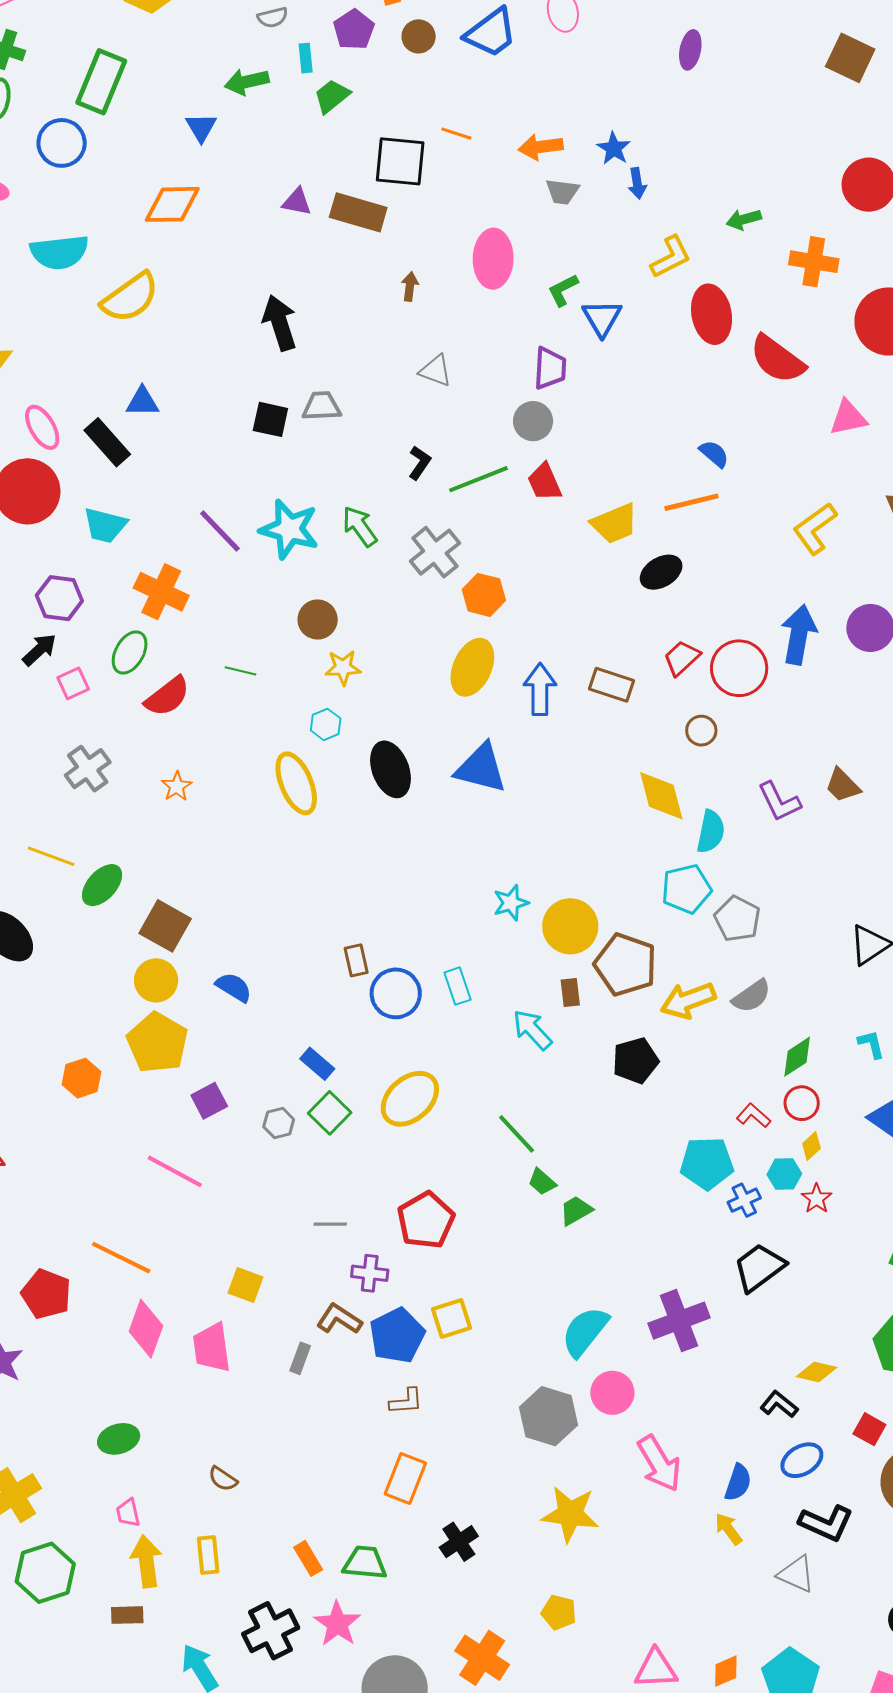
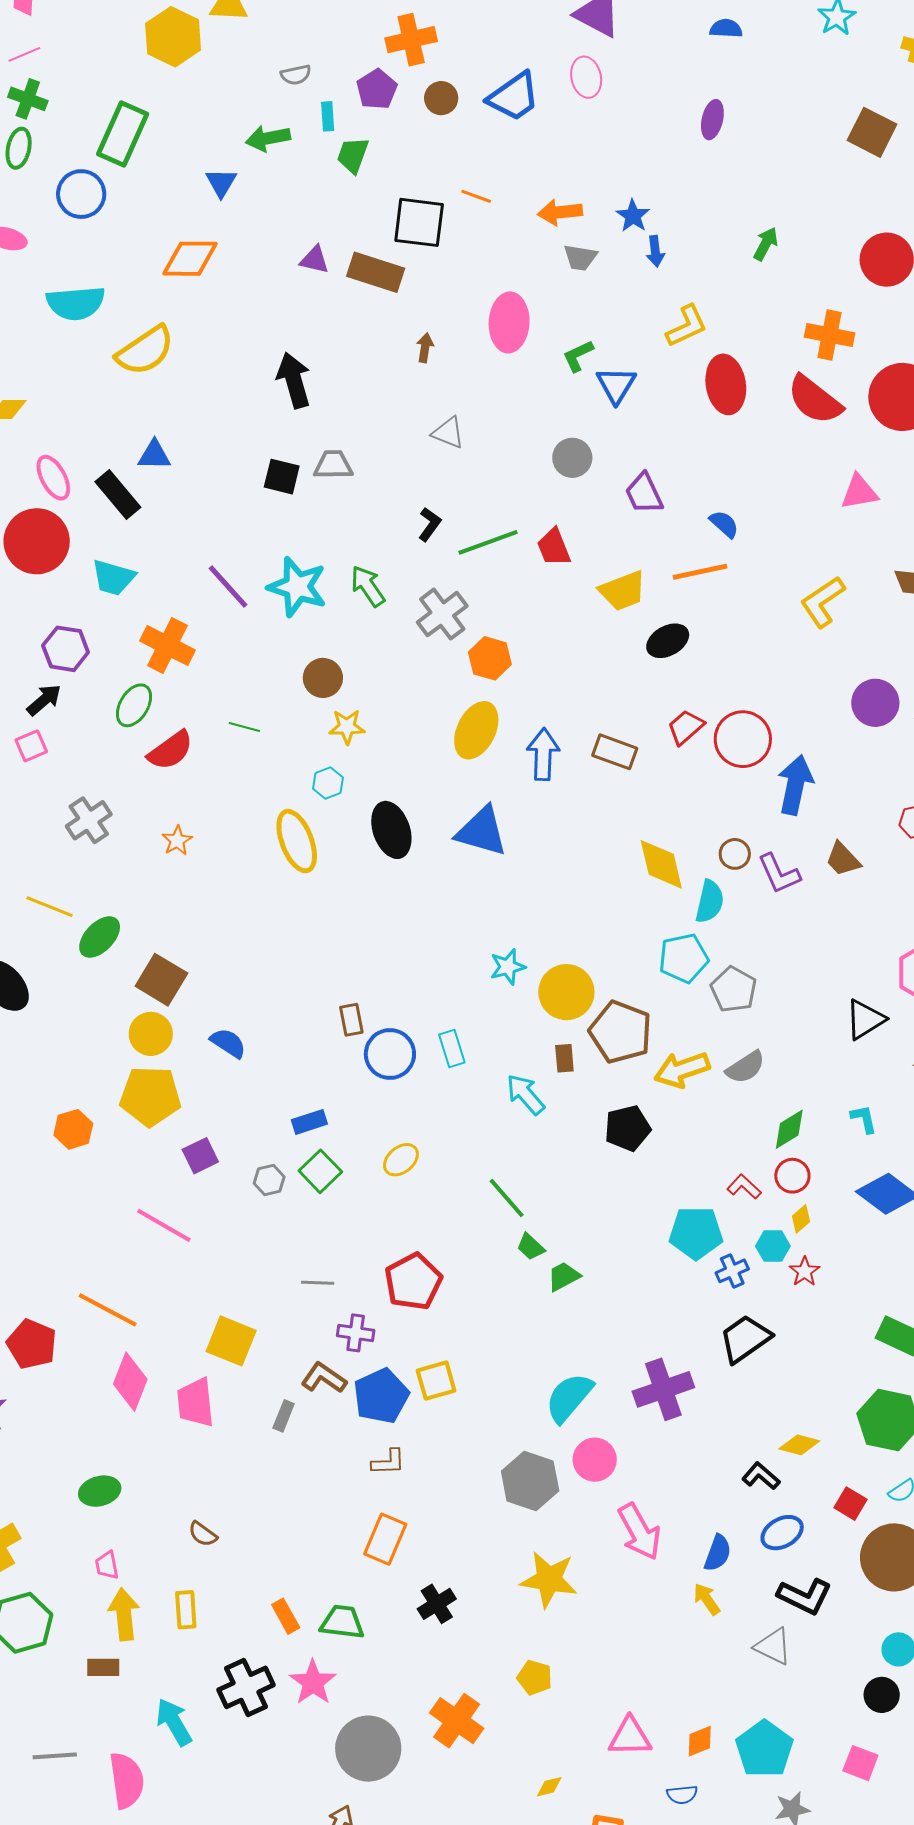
green trapezoid: (332, 96) -> (353, 155), turned -33
green arrow: (744, 219) -> (766, 244), moved, turned 132
red semicircle: (777, 359) -> (815, 400), moved
purple trapezoid: (550, 368) -> (644, 493), moved, turned 150
gray circle: (533, 421) -> (572, 458), moved
blue arrow: (799, 635) -> (795, 785), moved
pink square: (73, 683) -> (31, 746), moved
brown circle: (701, 731) -> (735, 854), moved
yellow pentagon: (157, 1043) -> (150, 1096), turned -30
blue rectangle: (317, 1064) -> (309, 1122), turned -60
yellow ellipse: (410, 1099) -> (401, 1160), size x0.6
yellow square: (245, 1285) -> (231, 1341), size x1.4

